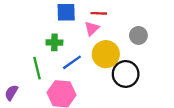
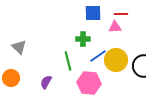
pink triangle: (92, 28) -> (115, 27), turned 40
yellow circle: (106, 54) -> (116, 60), moved

